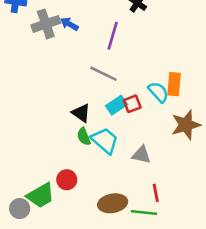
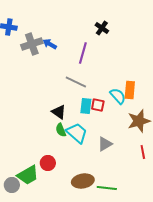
red square: (132, 104) -> (98, 105), turned 32
cyan rectangle: (116, 105) -> (86, 106), turned -49
gray triangle: (141, 155) -> (105, 144), turned -42
red line: (156, 193) -> (143, 152), moved

